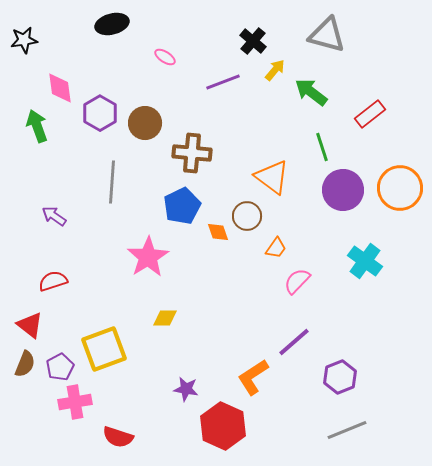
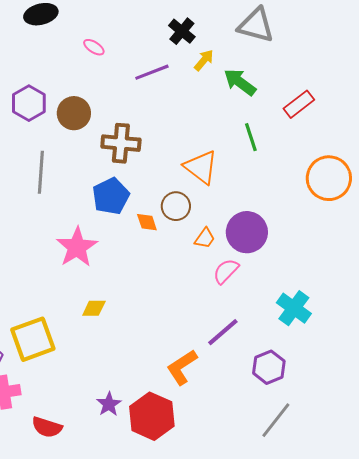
purple circle: (343, 190) -> (247, 232), moved
cyan cross: (365, 261) -> (294, 308), moved
purple star: (186, 389) -> (109, 404), moved, turned 30
gray line: (347, 430) -> (276, 420), turned -30

